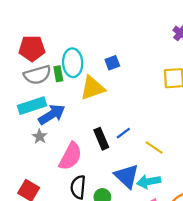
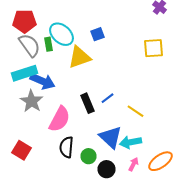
cyan ellipse: (73, 63) -> (62, 34), turned -45
gray semicircle: (37, 75) -> (30, 45), turned -110
blue arrow: (52, 114) -> (42, 81), turned 55
gray star: (40, 136) -> (32, 101), size x1.6

